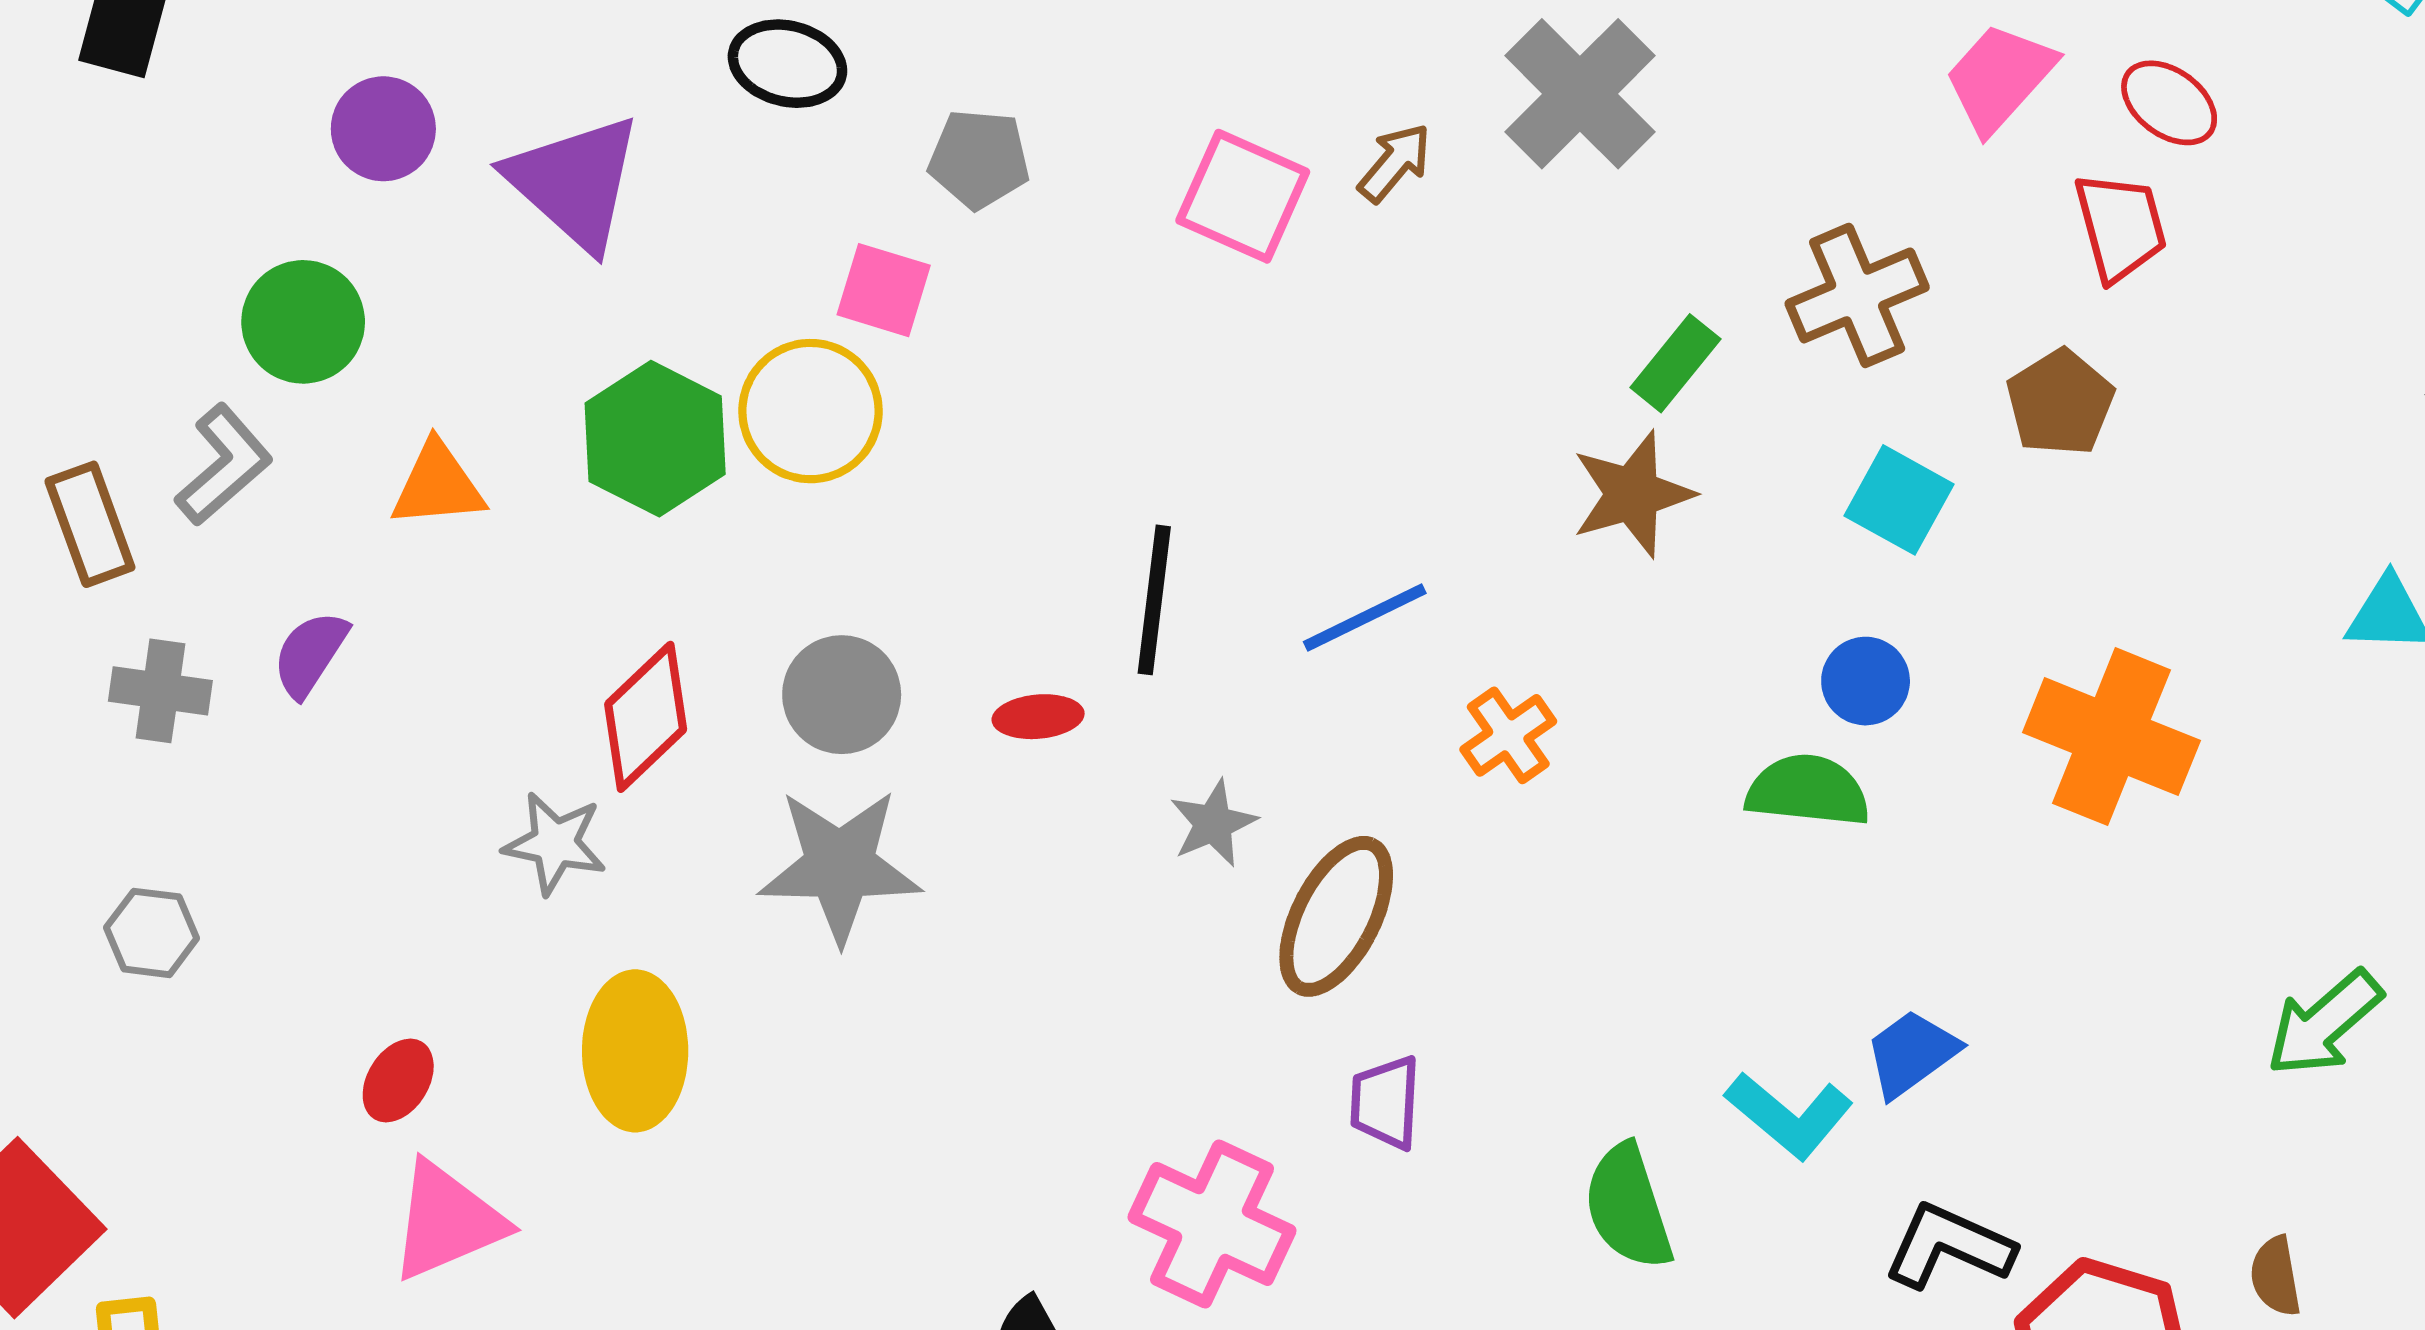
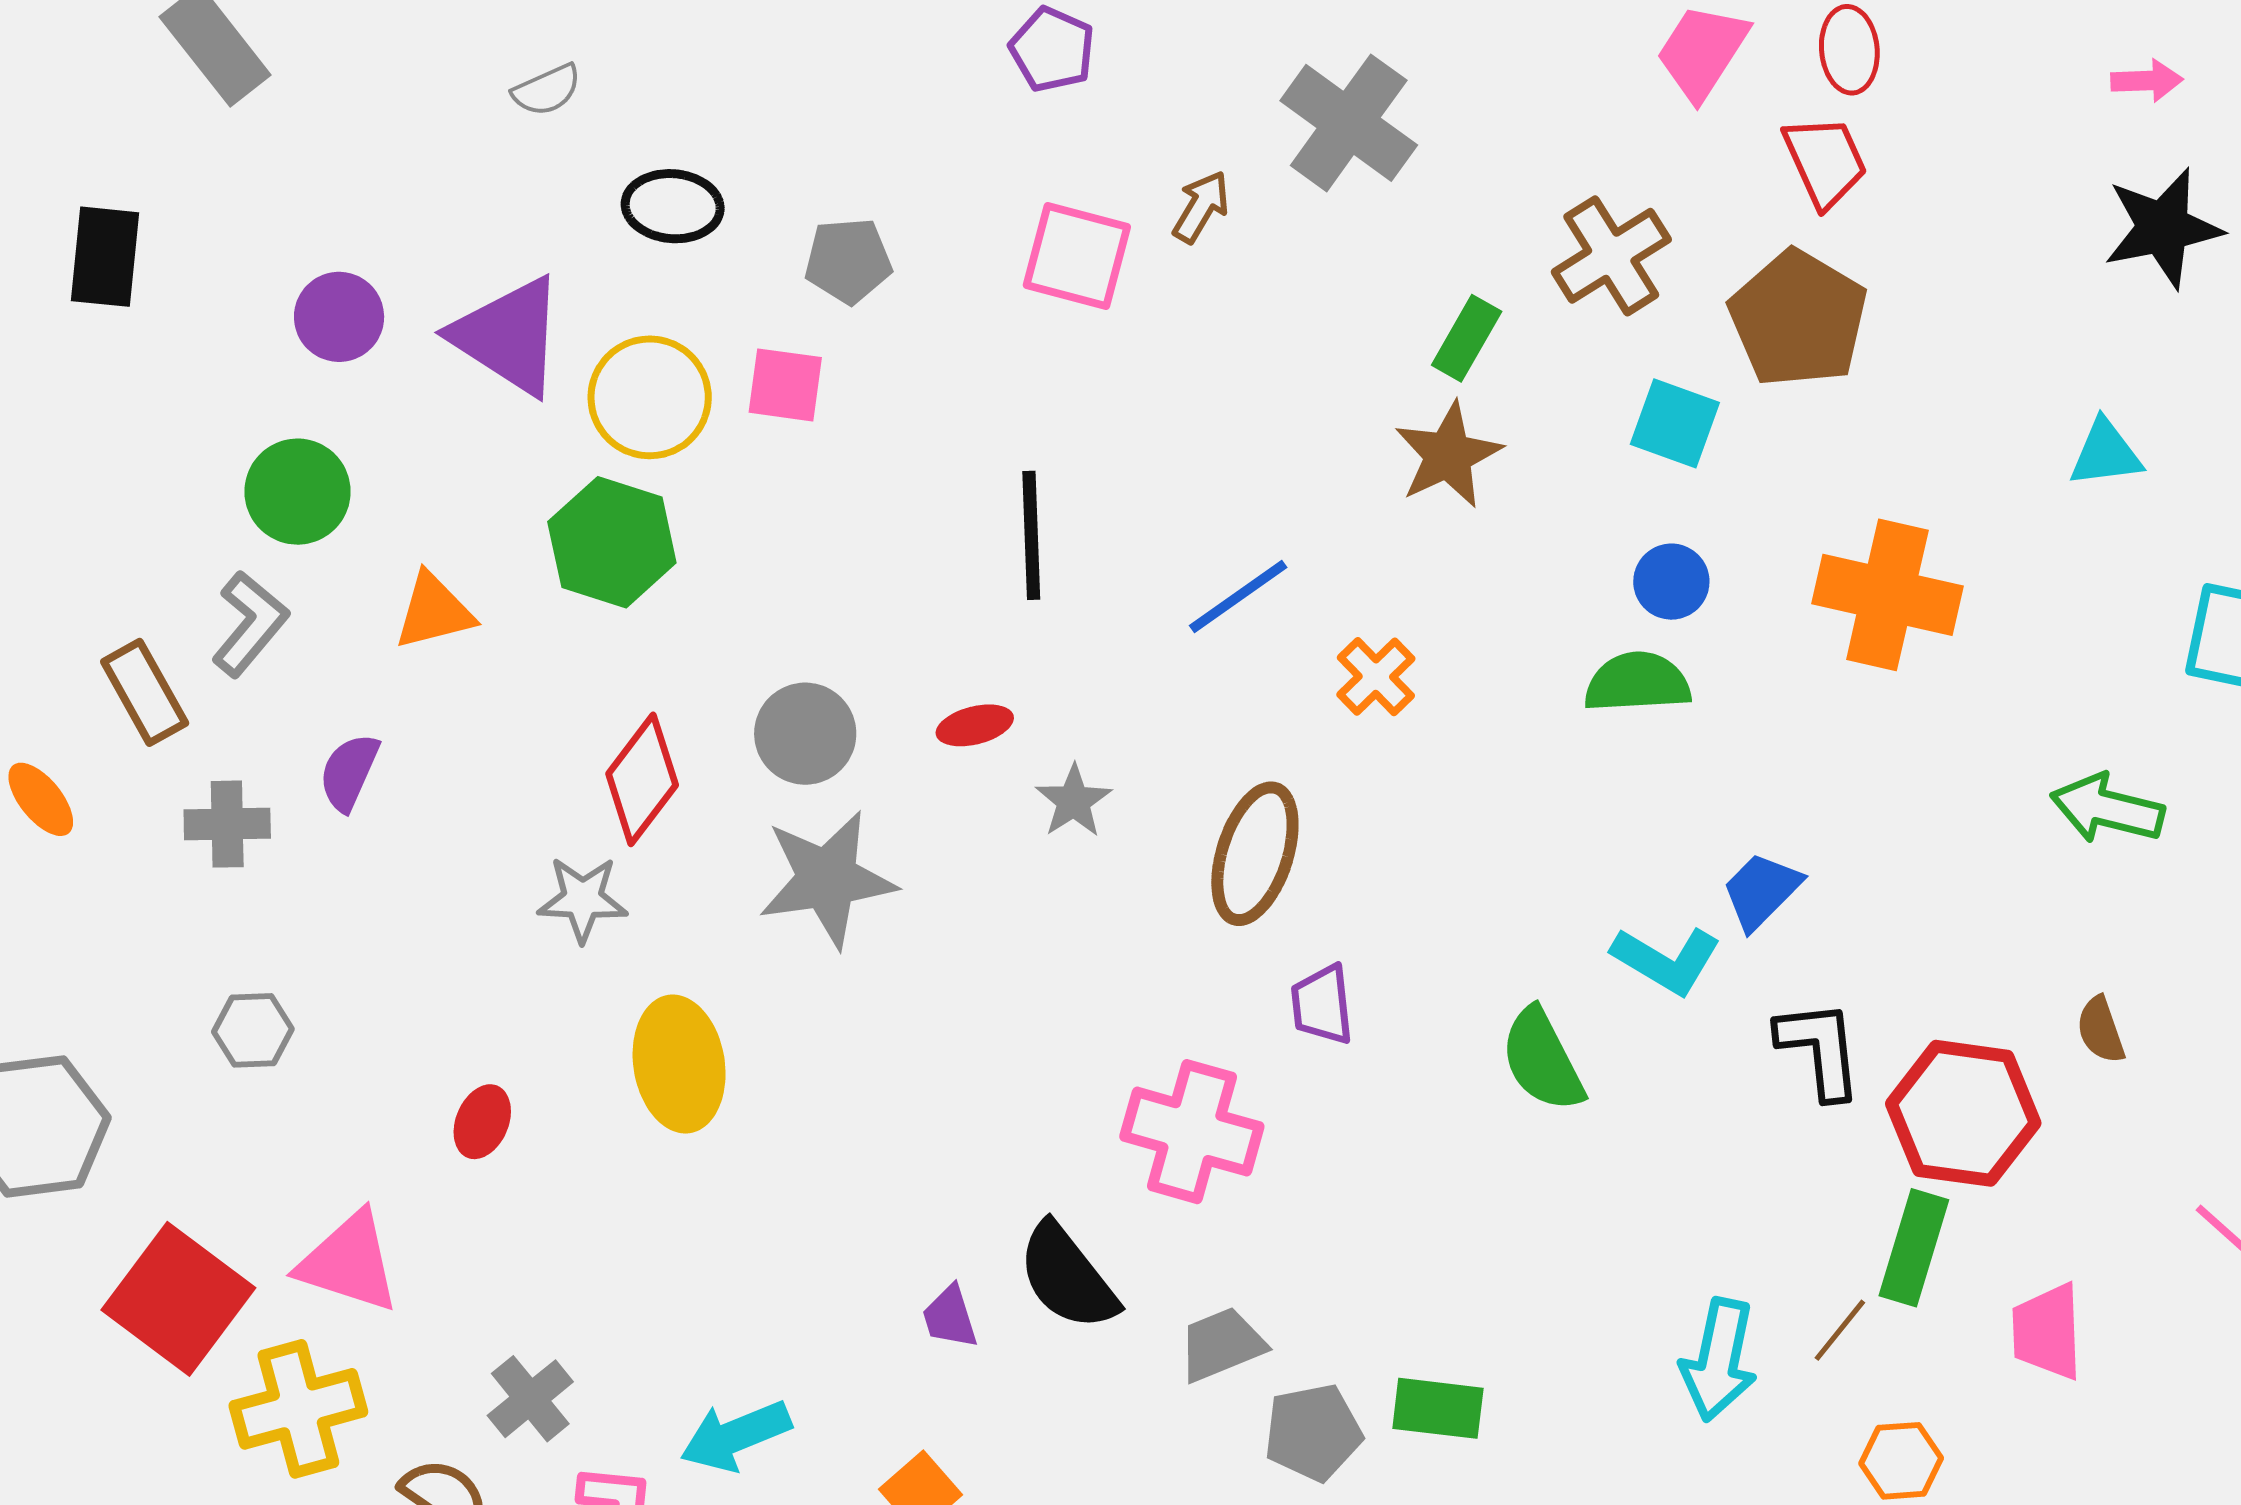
red ellipse: (2169, 103) -> (1849, 50), turned 58
brown pentagon: (2060, 403) -> (1798, 319), size x1.5
yellow circle: (810, 411) -> (650, 397), moved
black line: (1154, 600) -> (1031, 535), moved
gray star: (1213, 823) -> (1074, 801), moved
green arrow: (2324, 1023) -> (2107, 809), turned 64
pink triangle: (447, 1221) -> (349, 1262), moved, turned 50
black L-shape: (1949, 1246) -> (1820, 1049), turned 69

